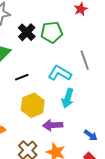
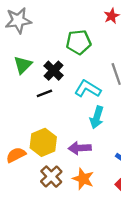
black cross: (27, 32) -> (54, 71), moved
yellow hexagon: (33, 105) -> (43, 142), moved

